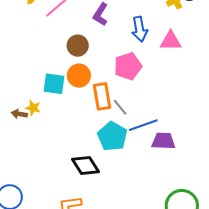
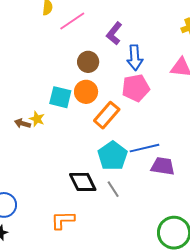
blue arrow: (140, 29) -> (135, 58), moved
orange rectangle: (102, 96) -> (107, 115), turned 44
gray line: (120, 107) -> (113, 189), moved

